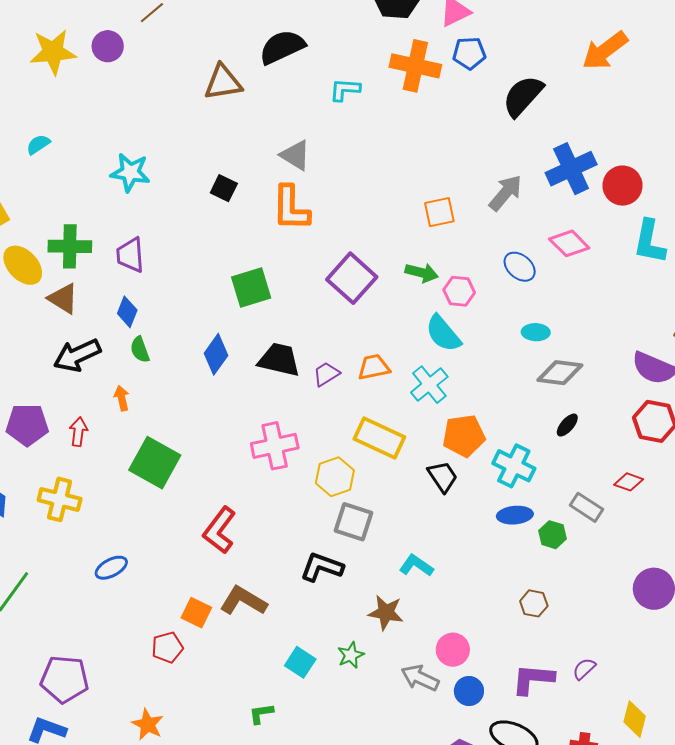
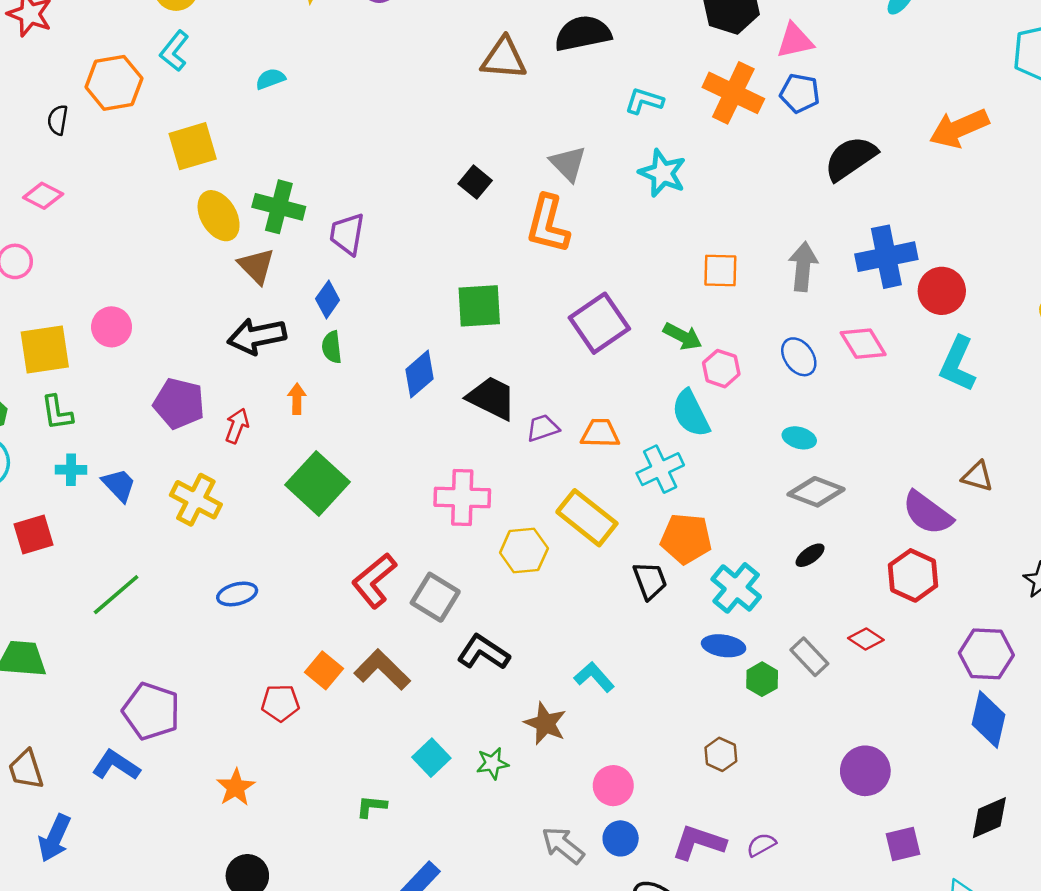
cyan star: (130, 172) -> (662, 173), moved
gray arrow: (506, 193) -> (803, 267), turned -48
gray square: (353, 522) -> (435, 597), moved
gray arrow: (420, 678) -> (563, 845), moved

